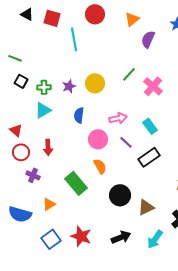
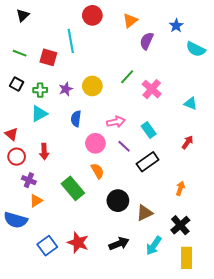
black triangle: (27, 14) -> (23, 15), turned 48
red square: (52, 18) -> (48, 57), moved
green line: (15, 58) -> (20, 53), moved
orange triangle: (49, 204) -> (36, 201), moved

